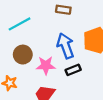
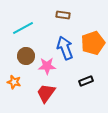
black rectangle: (73, 70) -> (86, 81), moved

